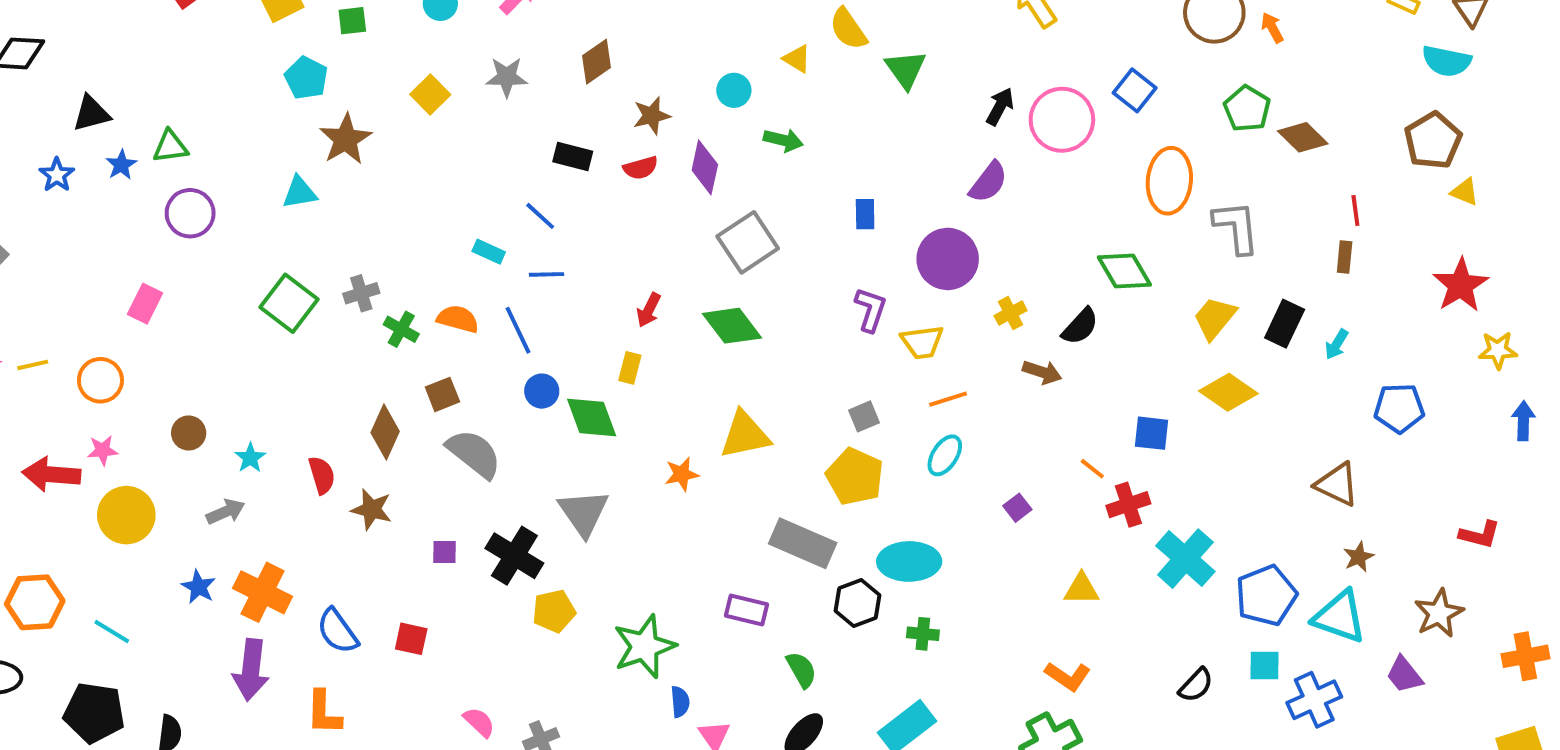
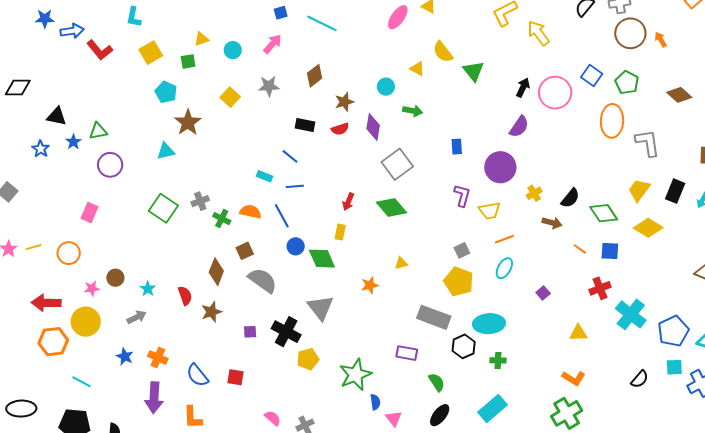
green pentagon: (1247, 109) -> (627, 82), moved
black triangle: (91, 114) -> (57, 116), turned 30
green diamond: (1124, 271) -> (604, 213), moved
yellow triangle: (745, 435) -> (401, 263), size x0.5
pink star: (103, 450) -> (92, 288), moved
orange line: (1092, 469) -> (580, 249), moved
brown star: (372, 509) -> (211, 312), turned -30
orange cross: (263, 592) -> (158, 357), size x0.7
orange hexagon: (35, 602) -> (53, 342), moved

